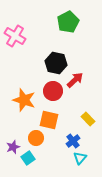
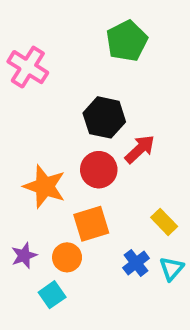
orange square: (49, 120) -> (91, 224), turned -30
purple star: (13, 147) -> (24, 256), moved
cyan triangle: (80, 158) -> (172, 269), moved

